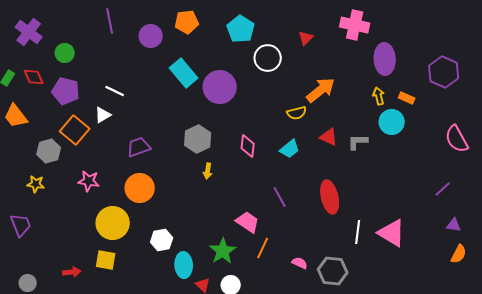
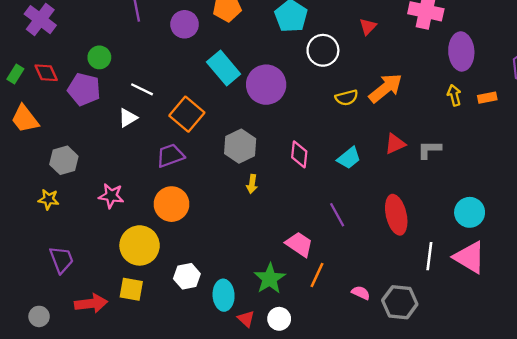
green circle: (65, 53) -> (99, 57), moved
orange rectangle: (407, 98) -> (487, 98), turned -35
yellow semicircle: (297, 113) -> (347, 98), moved
cyan circle: (392, 122) -> (470, 212), moved
orange square: (75, 130) -> (187, 114), moved
red triangle: (329, 137) -> (395, 144), turned -48
purple trapezoid: (21, 225) -> (62, 260), moved
white hexagon: (162, 240) -> (187, 276), moved
red arrow: (72, 272) -> (91, 303), size x1.5

